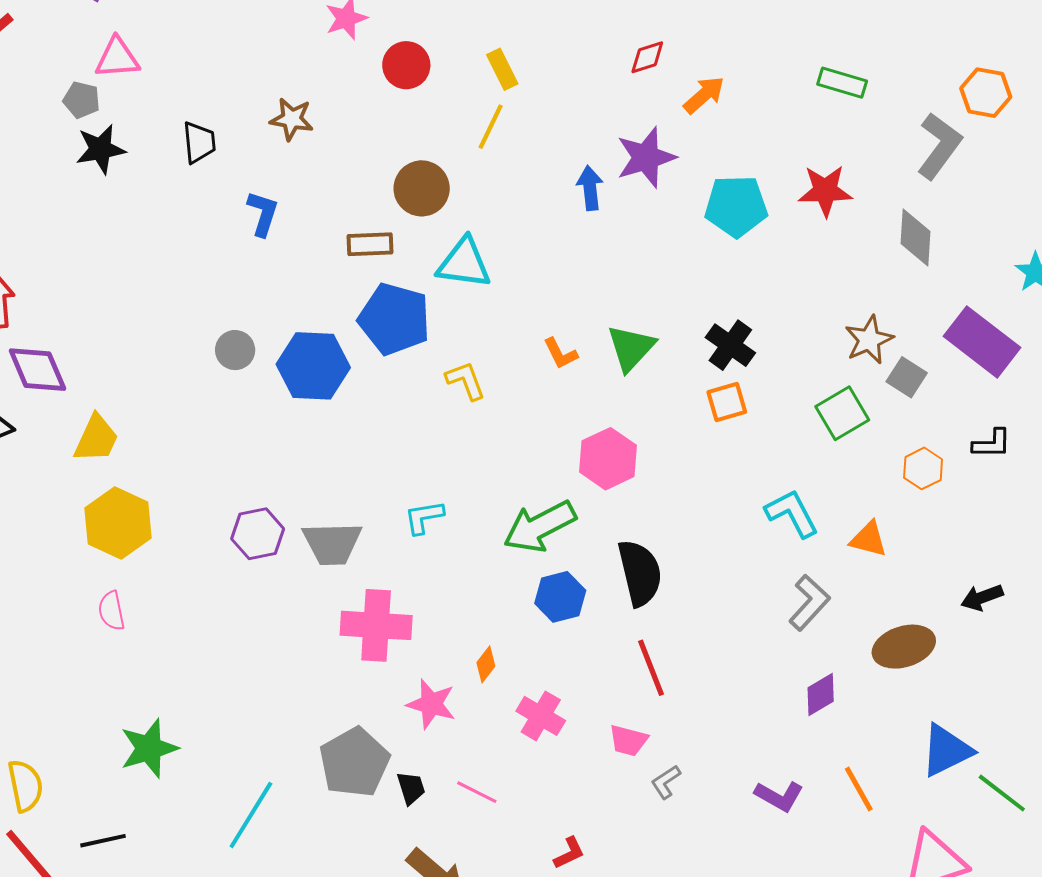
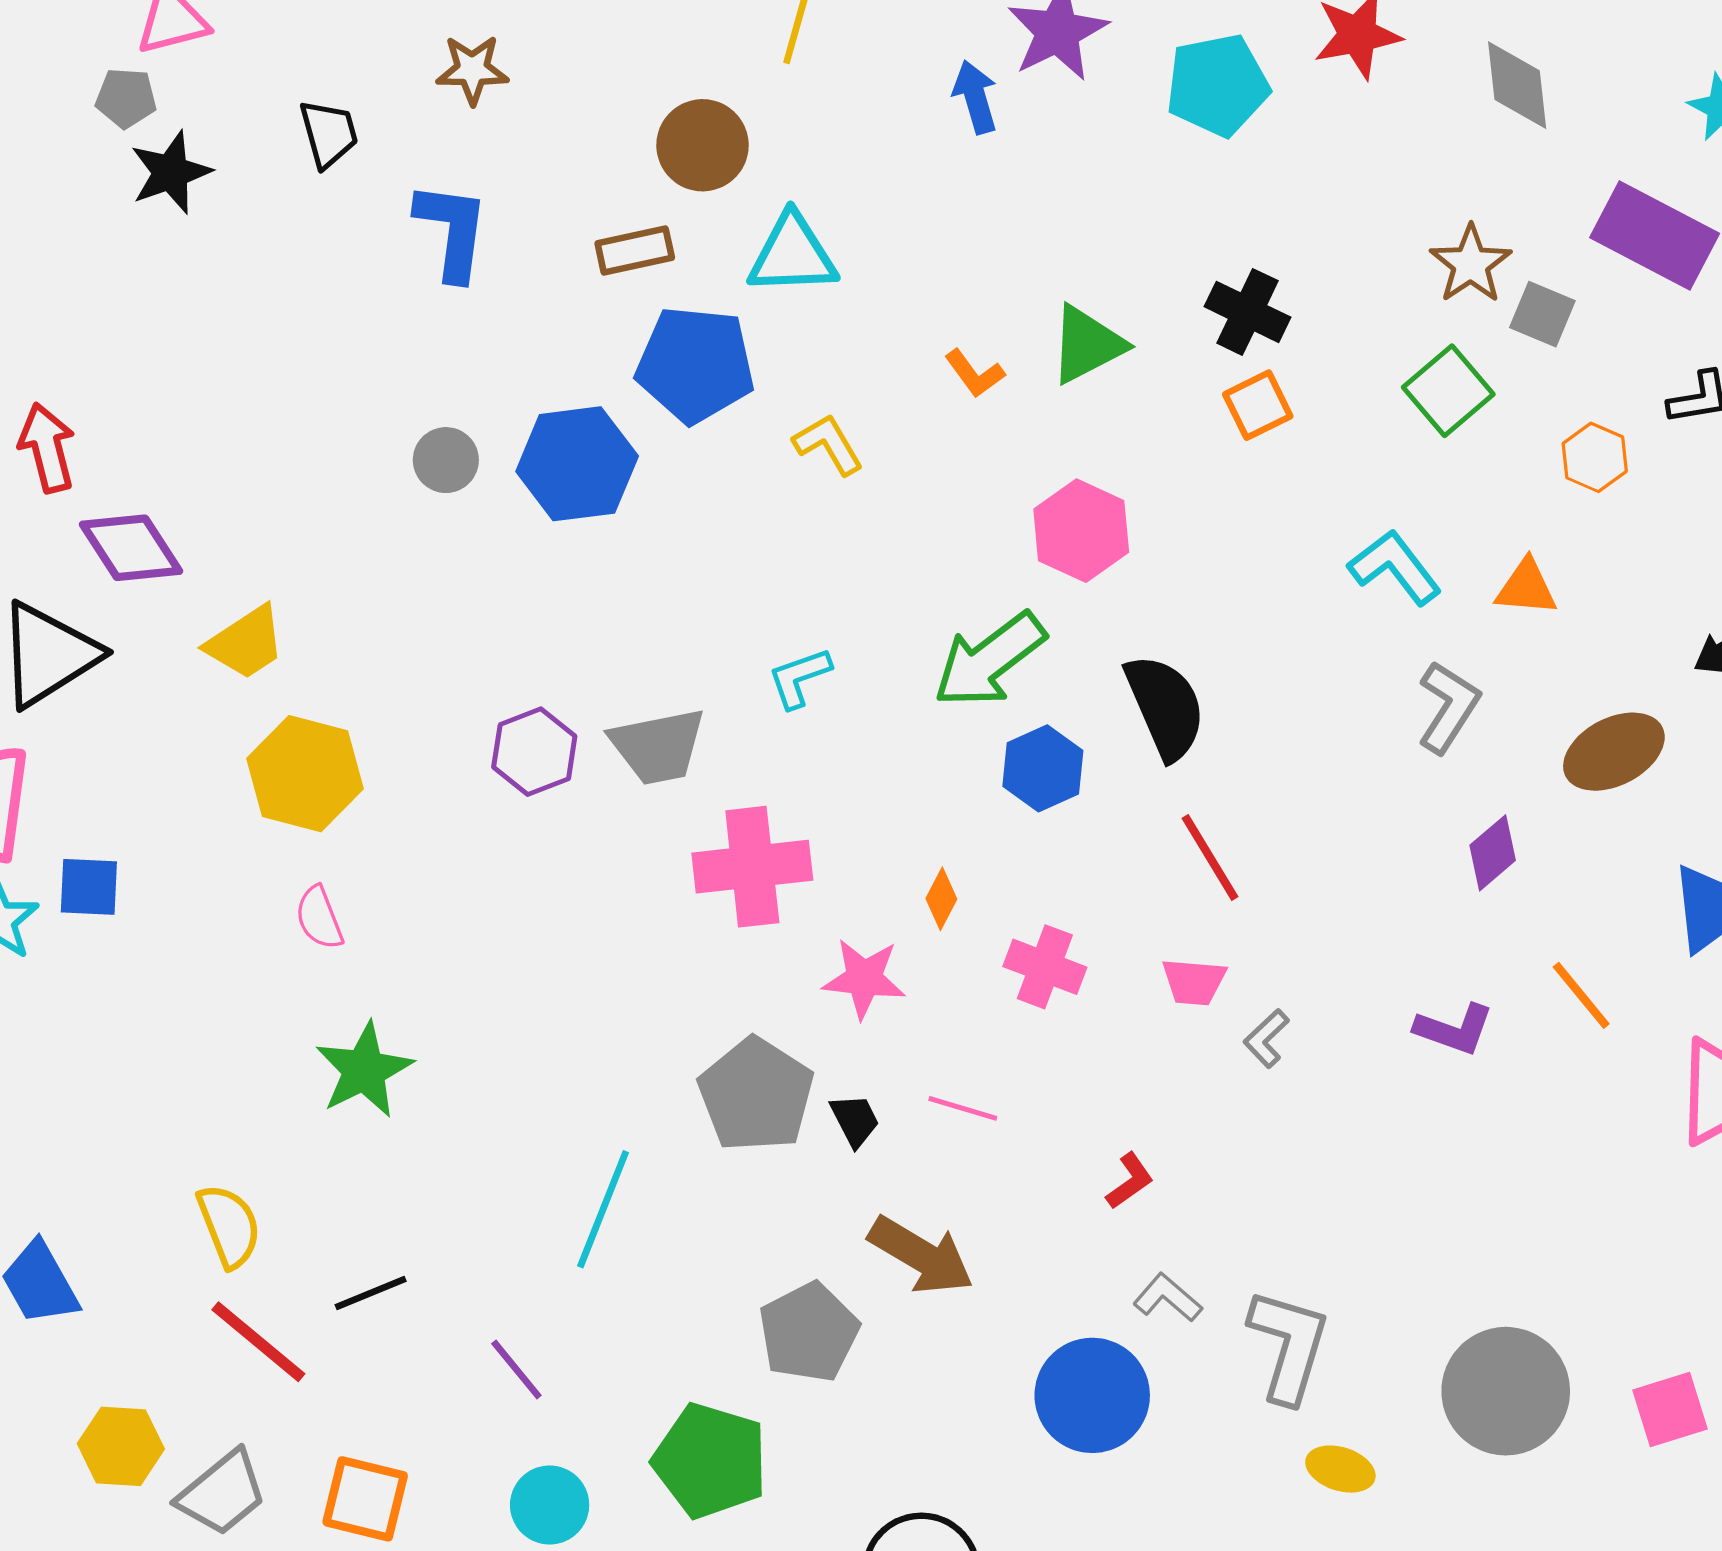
blue L-shape: (263, 213) -> (452, 231), size x1.4
green triangle: (631, 348) -> (1087, 345), turned 30
yellow trapezoid: (96, 438) -> (246, 643), turned 42
green star: (149, 748) -> (364, 1070), moved

